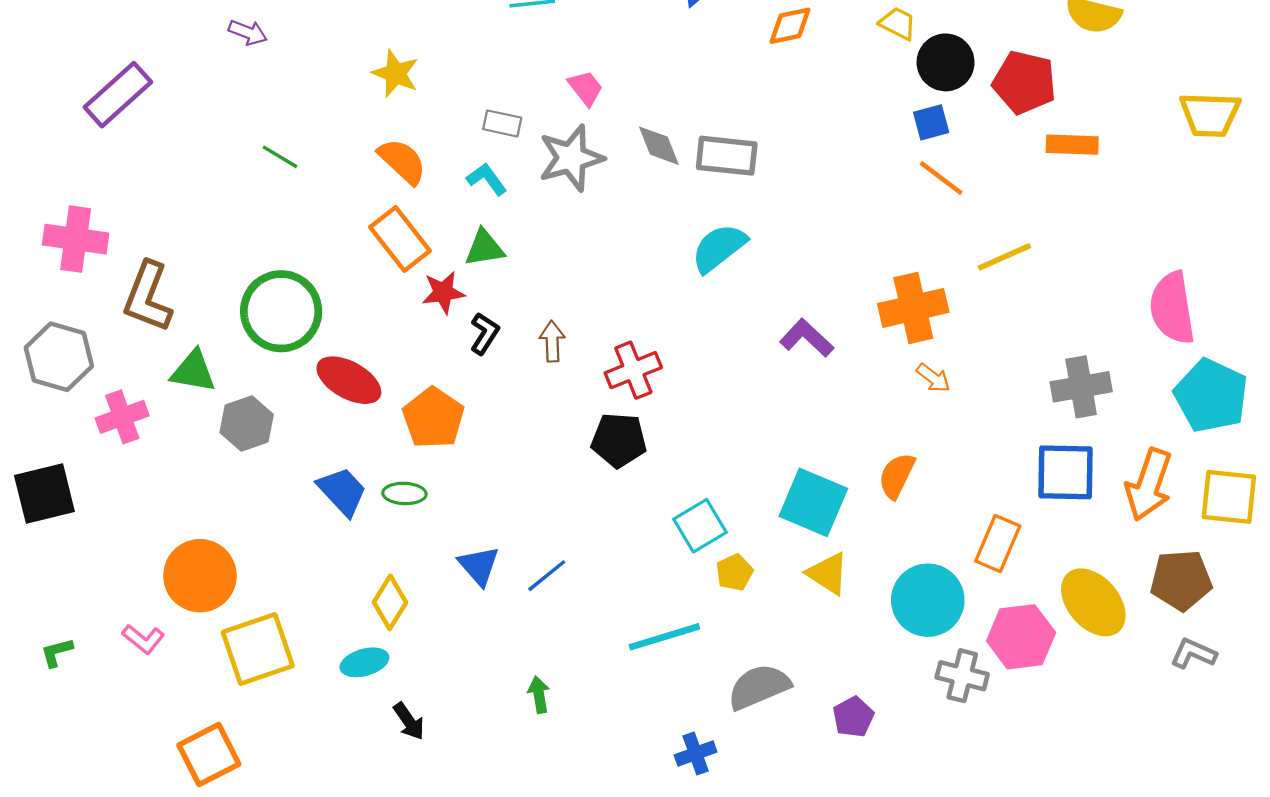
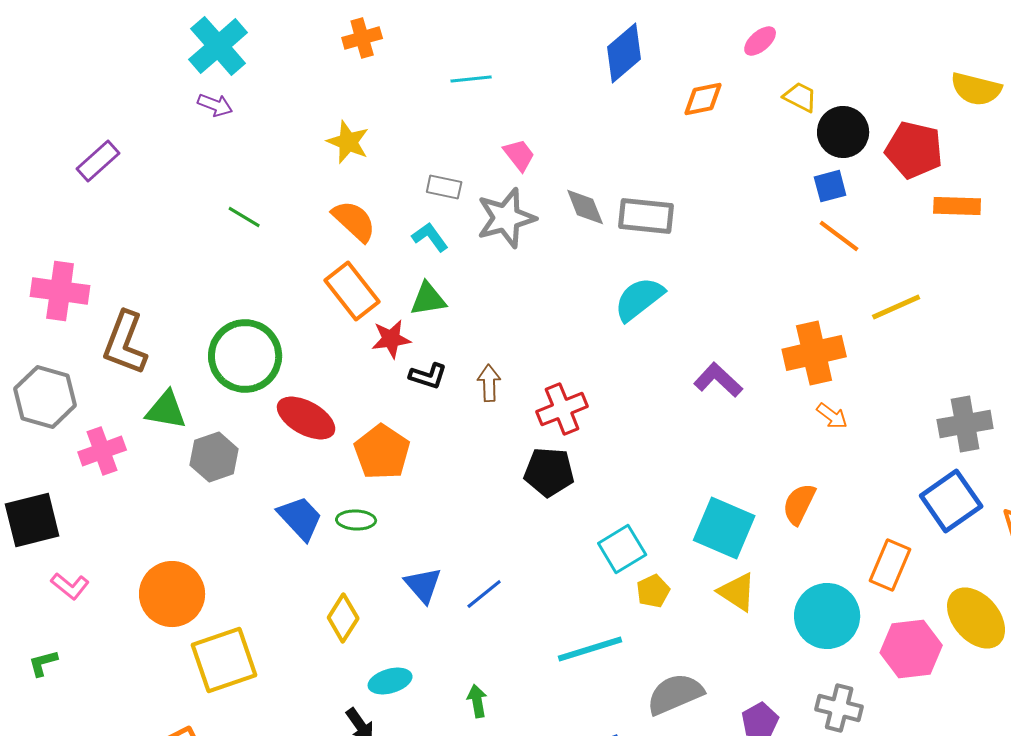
purple rectangle: (118, 95) -> (98, 161), size x0.7
black L-shape: (484, 333) -> (428, 376), turned 75
blue square: (1066, 472) -> (951, 501), turned -36
pink L-shape: (143, 639) -> (70, 586), moved
cyan ellipse: (364, 662) -> (390, 681), moved
gray cross: (962, 676) -> (839, 708), moved

